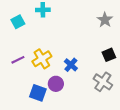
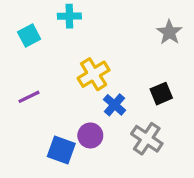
black square: (109, 55) -> (161, 94), moved
yellow cross: (42, 59) -> (94, 74), moved
gray cross: (103, 82) -> (147, 139), moved

